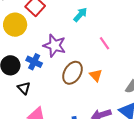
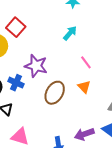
cyan arrow: (80, 15) -> (70, 33), moved
orange triangle: (96, 75) -> (84, 87), moved

